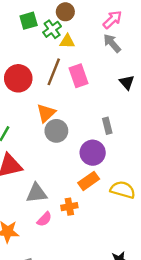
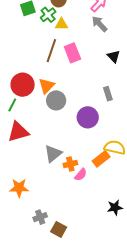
red circle: (18, 78) -> (23, 85), moved
gray rectangle: (107, 126) -> (108, 94), moved
orange rectangle: (89, 181) -> (101, 159), moved
gray triangle: (37, 193) -> (53, 154), moved, turned -30
pink semicircle: (44, 219) -> (81, 175), moved

